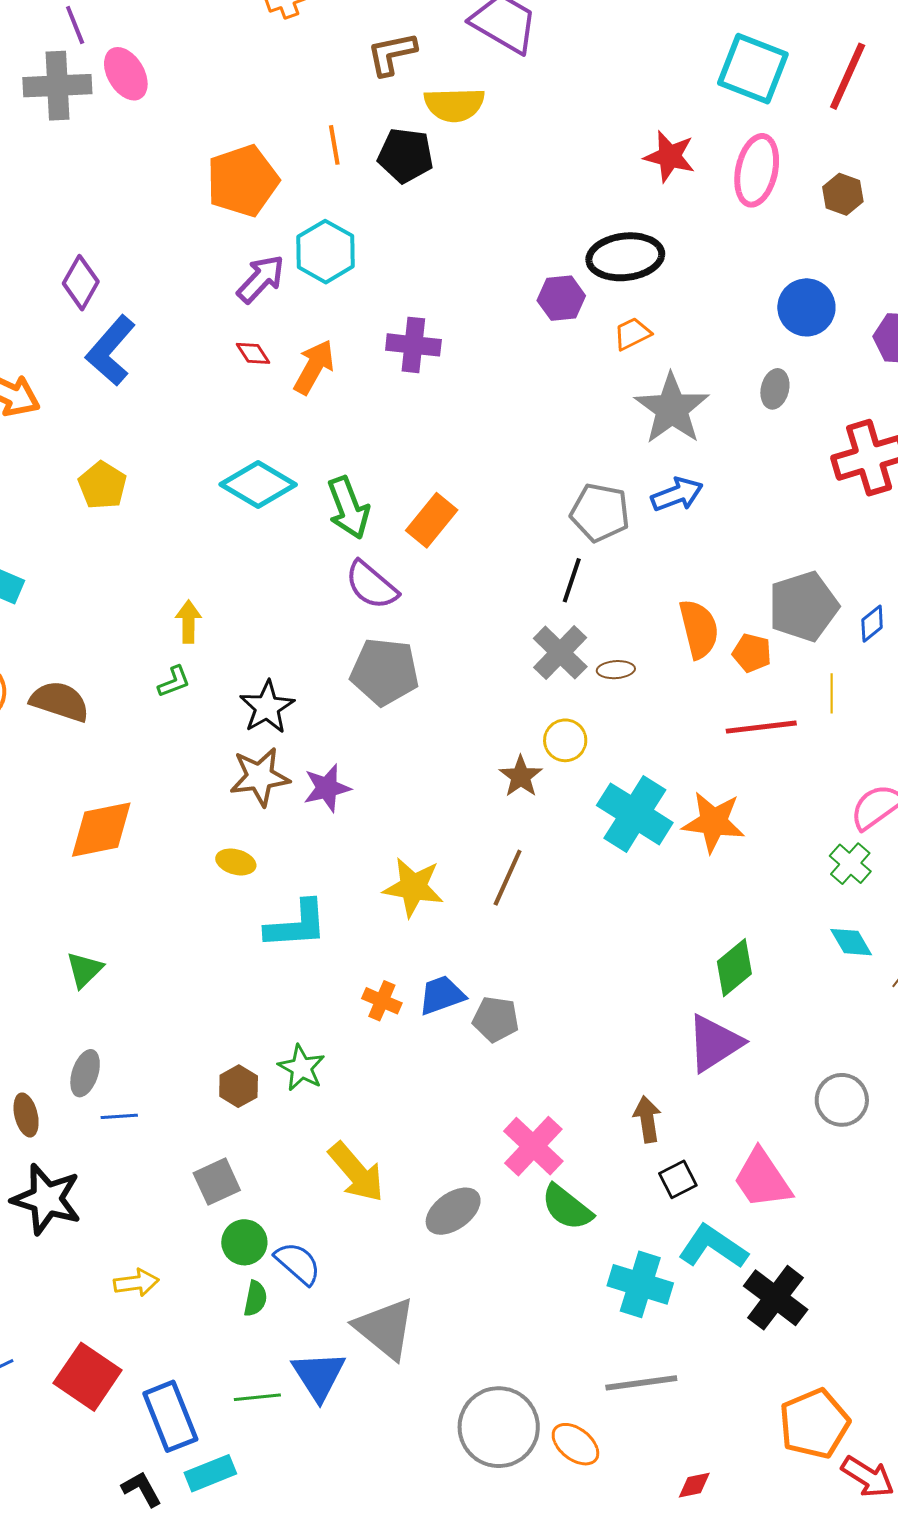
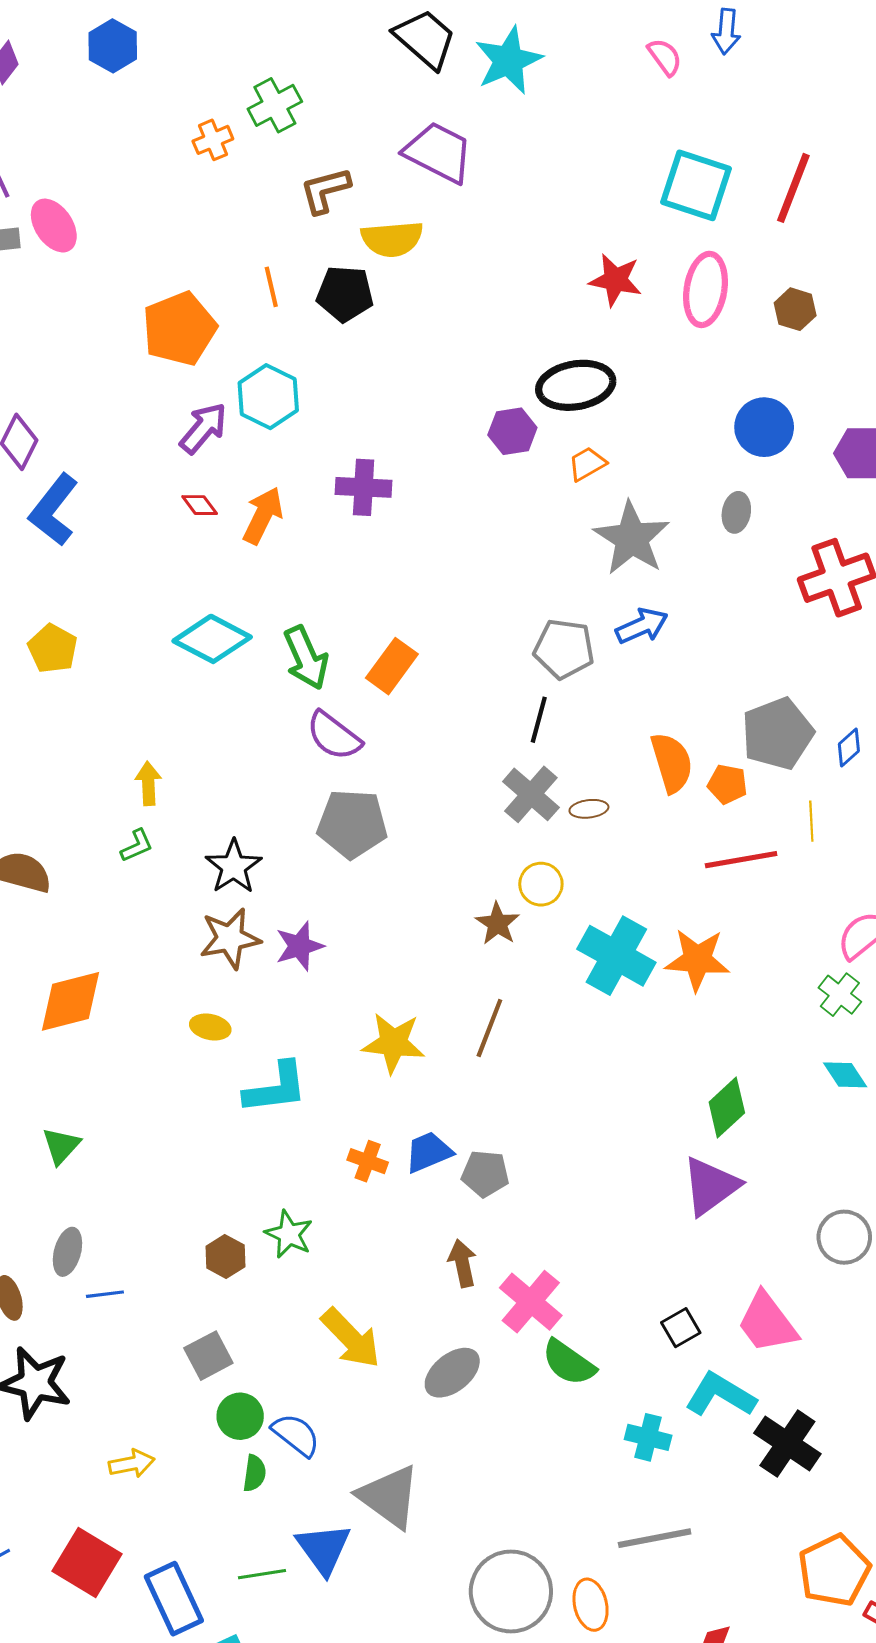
brown arrow: (647, 1119) -> (462, 1263), moved
cyan cross: (640, 1284) -> (648, 1437), size x0.7
orange ellipse: (575, 1444) -> (591, 1605), turned 42

